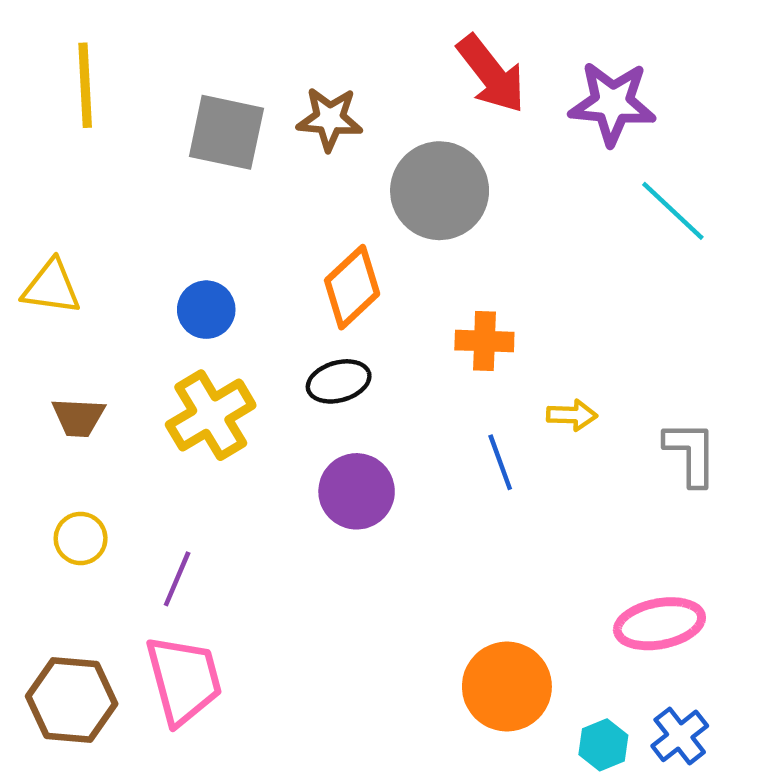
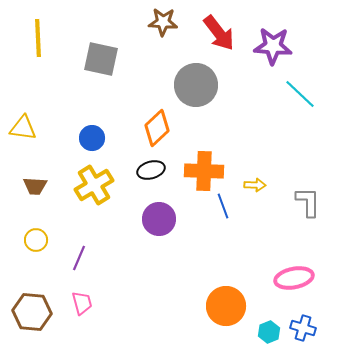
brown star: (330, 119) -> (163, 22), moved
orange cross: (484, 341) -> (204, 171), moved, size x1.5
pink trapezoid: (184, 680) -> (82, 303), size x0.6
blue cross: (680, 736) -> (303, 328), turned -35

